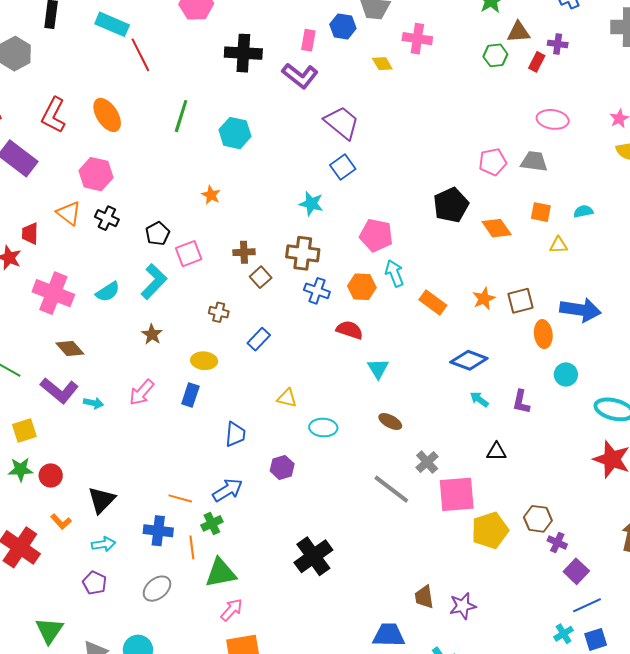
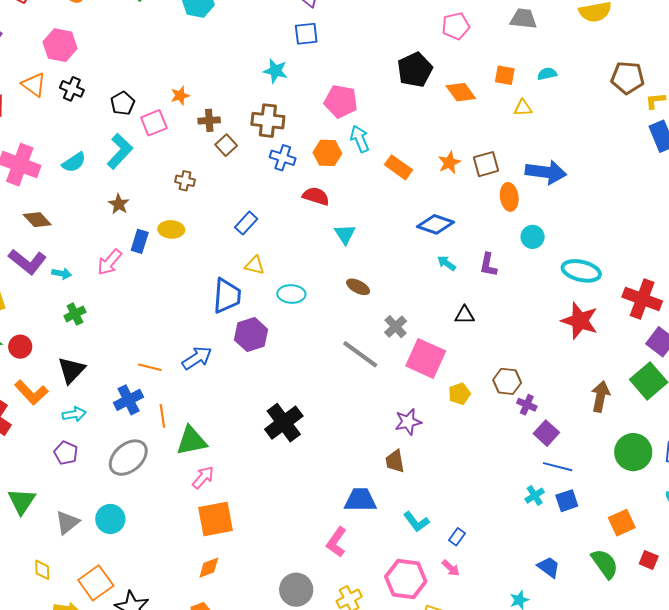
gray trapezoid: (534, 161) -> (523, 19), moved
blue square: (343, 167) -> (306, 34), turned 30
orange star: (211, 195) -> (180, 96), moved, turned 30
blue rectangle: (259, 339) -> (246, 223), moved
blue rectangle: (190, 395) -> (140, 241), moved
blue trapezoid: (235, 434) -> (227, 296), moved, size x1.4
purple hexagon: (282, 467) -> (251, 335), size x1.4
pink square: (457, 494) -> (426, 358), turned 30
orange L-shape: (61, 522) -> (31, 392), size x1.6
green cross: (212, 523) -> (75, 314), moved
yellow pentagon: (490, 530) -> (459, 394), size x0.6
blue cross: (158, 531) -> (129, 400), turned -32
gray ellipse: (157, 589) -> (128, 458), size x1.4
blue line: (587, 605) -> (558, 467), turned 40
purple star: (463, 606) -> (408, 422), moved

